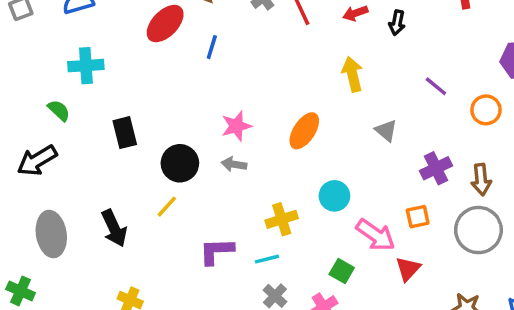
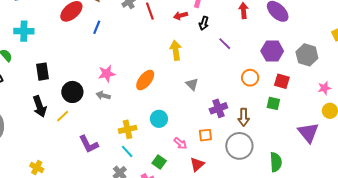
purple line: (436, 86) -> (225, 44), moved
black arrow: (114, 228) -> (40, 106), moved
pink arrow: (376, 235) -> (180, 143), size x0.6
purple L-shape: (217, 251) -> (89, 144), turned -120
cyan line: (267, 259) -> (127, 151), moved, turned 56

